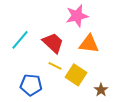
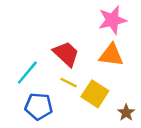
pink star: (77, 16) -> (112, 20), moved
cyan line: (20, 40) -> (27, 73), moved

